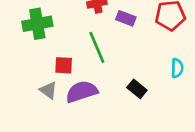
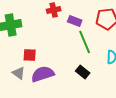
green line: (97, 47) -> (85, 42), moved

